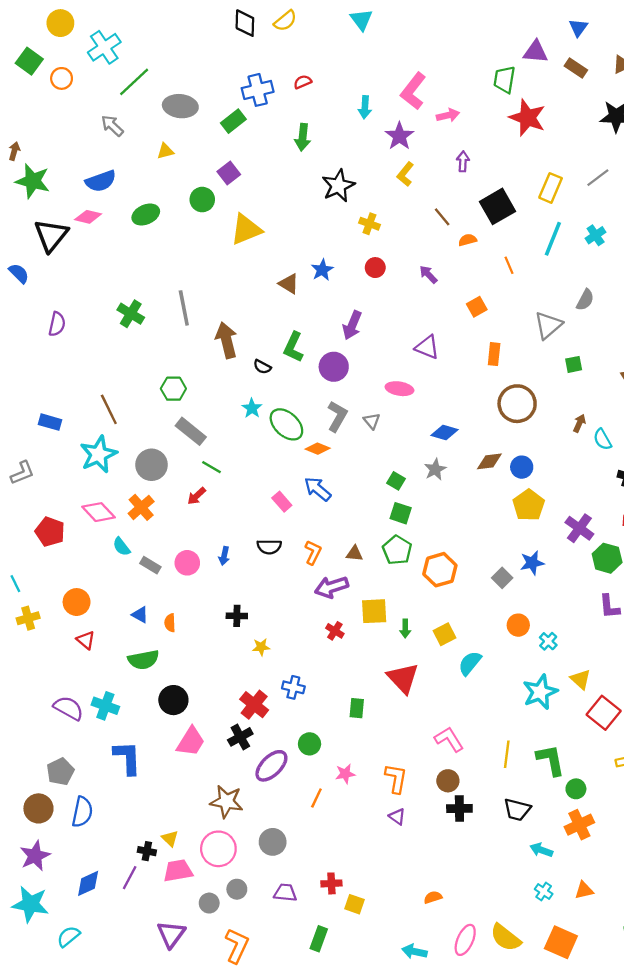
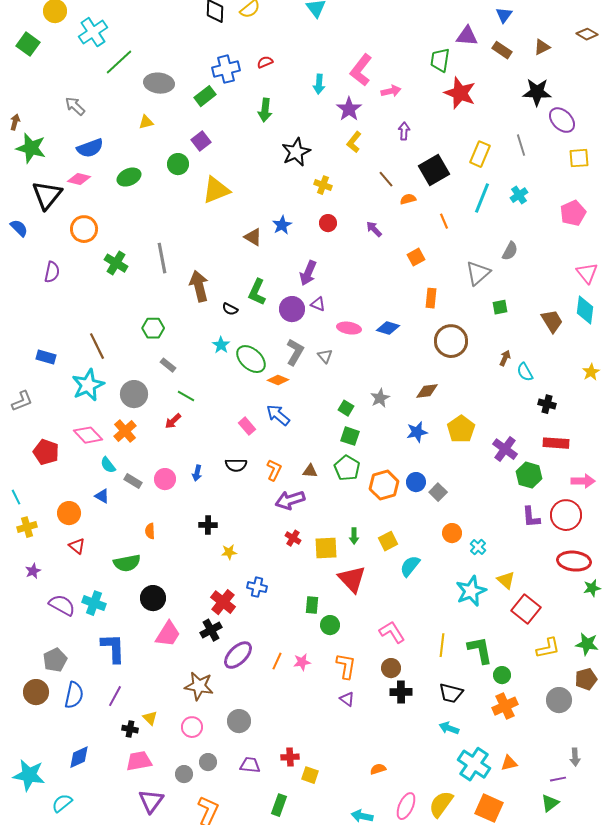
orange circle: (62, 78) -> (84, 229), moved, size x1.4
gray arrow: (112, 126) -> (75, 106), moved
gray line: (598, 178) -> (521, 145), turned -70
purple triangle: (427, 347) -> (318, 304), moved, size x0.7
gray rectangle: (191, 431) -> (168, 365), size x0.6
blue diamond: (444, 432) -> (388, 328), moved
blue circle: (522, 467) -> (416, 482), moved
blue star: (532, 563) -> (417, 432), moved
yellow square: (374, 611) -> (326, 548), moved
blue triangle: (140, 615) -> (102, 496), moved
green circle: (310, 744) -> (330, 625), moved
orange line: (316, 798) -> (277, 661), moved
pink circle: (218, 849) -> (192, 727), size x0.7
cyan arrow: (541, 850) -> (449, 728), moved
purple star: (35, 856) -> (33, 571), moved, size x0.6
pink trapezoid: (178, 871) -> (139, 761), moved
purple line: (130, 878) -> (115, 696), moved
cyan cross: (544, 891) -> (474, 764), size x2.0
yellow semicircle: (506, 938) -> (441, 804), turned 88

